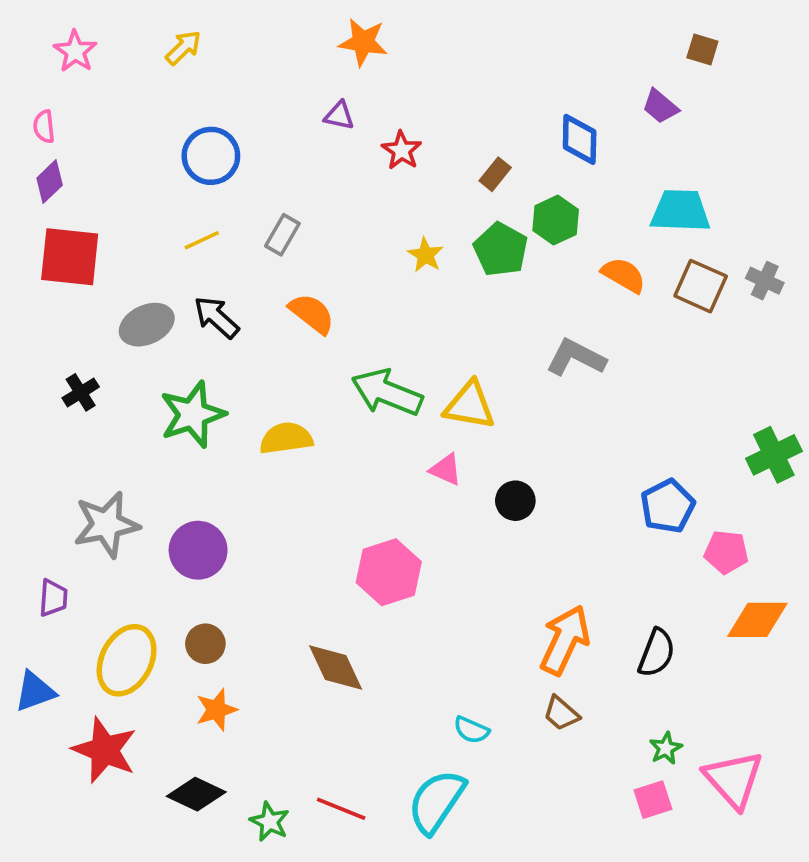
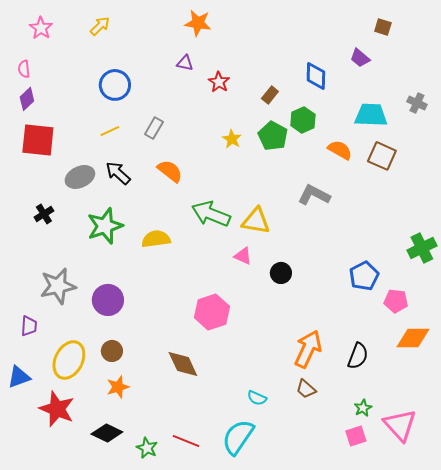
gray cross: (765, 281) -> (417, 103), moved

